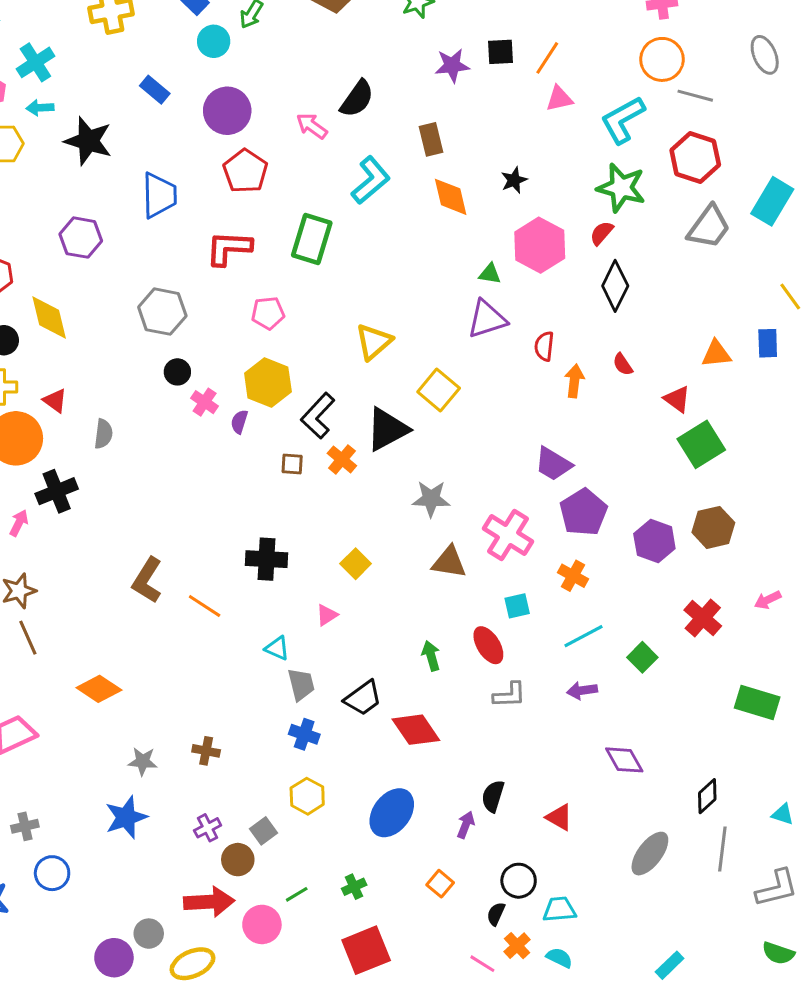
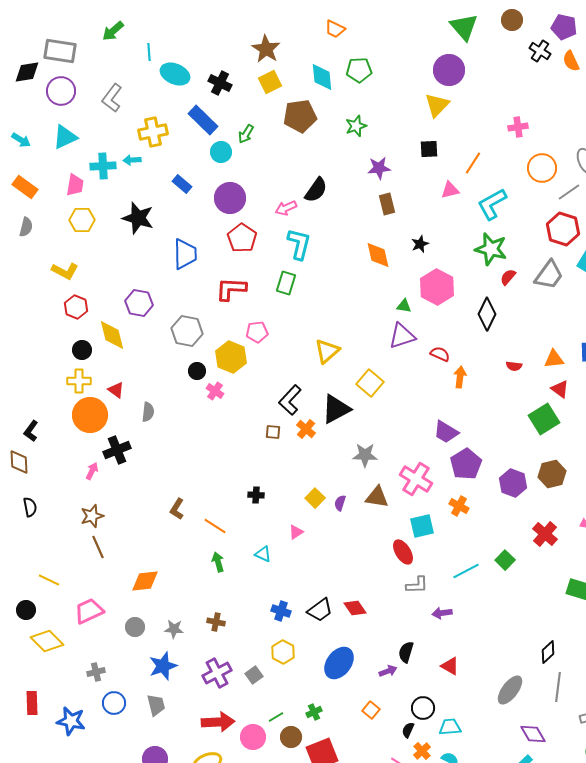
black square: (500, 52) -> (429, 149), moved
orange line: (547, 58) -> (473, 163), moved
orange circle: (662, 59) -> (542, 168), moved
cyan cross: (35, 62) -> (103, 166), turned 30
gray line: (695, 96) -> (569, 192), moved, turned -50
cyan arrow: (40, 108) -> (132, 160), moved
pink arrow: (312, 126) -> (286, 208), turned -60
brown rectangle: (431, 139) -> (387, 204), moved
red hexagon: (695, 158) -> (563, 229), moved
cyan L-shape: (371, 180) -> (299, 244), moved, turned -36
red semicircle: (602, 233) -> (508, 277), moved
purple hexagon: (81, 238) -> (139, 303), moved
green rectangle: (312, 239) -> (286, 283), size x0.7
red semicircle: (544, 346) -> (440, 354), turned 108
red semicircle: (623, 364) -> (514, 366), moved, turned -49
yellow hexagon: (268, 382) -> (231, 357), moved
red triangle: (677, 399) -> (560, 389), moved
purple semicircle: (239, 422) -> (340, 503), moved
black cross: (266, 559) -> (256, 495), size x0.6
brown L-shape: (147, 580) -> (177, 509), size x0.7
cyan square: (517, 606) -> (422, 526), size x1.4
cyan line: (583, 636) -> (466, 571), moved
green arrow: (431, 656) -> (218, 562), moved
gray trapezoid: (301, 684) -> (156, 705), moved
orange diamond: (99, 689) -> (145, 581), turned -40
purple arrow: (582, 690) -> (442, 613), moved
black trapezoid: (363, 698) -> (320, 610), moved
red diamond: (416, 730) -> (355, 608), size x0.7
purple diamond: (624, 760) -> (533, 734), moved
purple arrow: (466, 825) -> (388, 671), turned 48
purple cross: (208, 828) -> (217, 673), size x1.6
brown circle: (238, 860) -> (291, 737), moved
gray circle: (149, 934) -> (135, 627), moved

